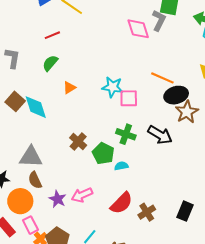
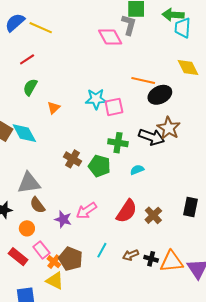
brown star: (187, 112) -> (169, 128), moved
cyan semicircle: (121, 166) -> (137, 170), moved
orange circle: (20, 201) -> (27, 228), size x0.6

